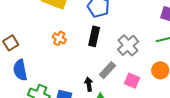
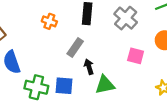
gray rectangle: (107, 70) -> (75, 48), moved

